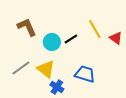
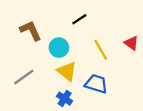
yellow line: (95, 29) -> (101, 50), moved
black line: (71, 39) -> (79, 19), moved
yellow triangle: (46, 69) -> (67, 71), moved

